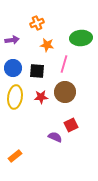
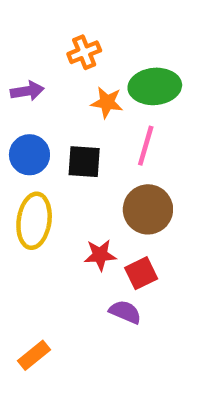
green ellipse: (81, 38) -> (155, 86), moved
red star: (41, 97) -> (100, 255), moved
red square: (71, 125) -> (141, 273), moved

